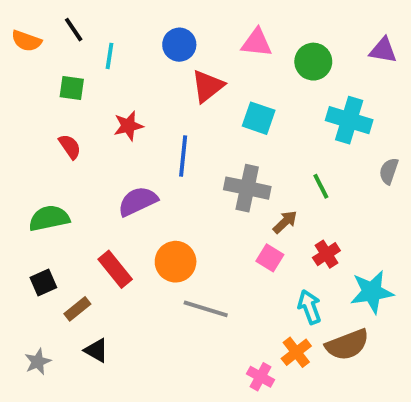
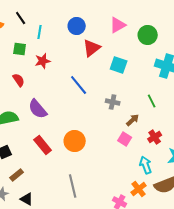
pink triangle: (257, 43) -> (118, 25), turned -36
red star: (128, 126) -> (43, 61), moved
blue line: (183, 156) -> (79, 85), turned -45
gray cross: (247, 188) -> (113, 102), size x0.6
purple semicircle: (138, 201) -> (38, 109), moved, turned -105
brown rectangle: (77, 309) -> (17, 175), moved
gray line: (206, 309) -> (73, 186), moved, turned 60
black triangle: (96, 350) -> (27, 199), moved

